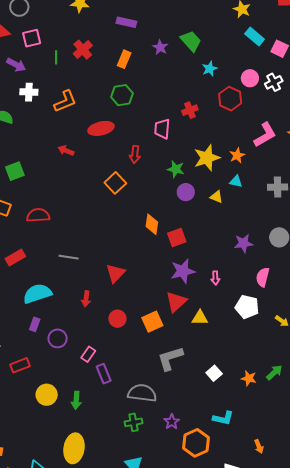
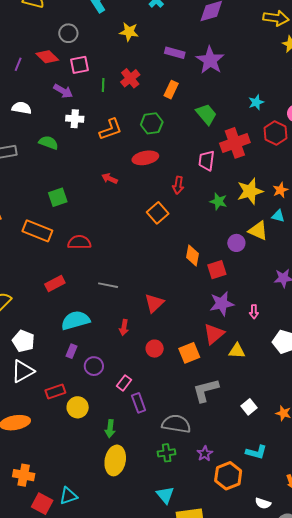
green trapezoid: (191, 41) -> (206, 114), moved
purple star: (160, 47) -> (210, 60), moved, size x1.8
green hexagon: (122, 95) -> (152, 123), moved
red cross: (190, 110) -> (235, 143), size x1.8
purple circle: (186, 192) -> (236, 243), moved
yellow triangle: (216, 197) -> (258, 231), size x1.5
yellow circle: (47, 395) -> (78, 407), moved
yellow ellipse: (74, 448) -> (115, 460), moved

